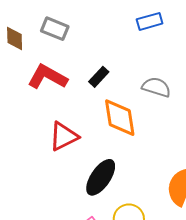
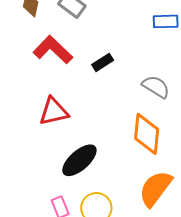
orange diamond: (120, 118) -> (147, 134), moved

